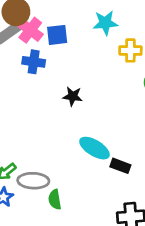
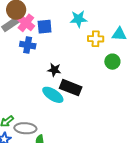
cyan ellipse: (94, 148) -> (53, 95), moved
black rectangle: (120, 166) -> (71, 88), moved, size x1.5

